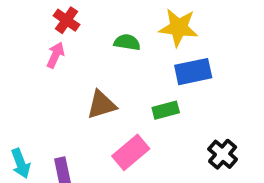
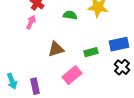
blue rectangle: (193, 72) -> (119, 44), moved
black cross: (223, 154) -> (122, 67), moved

